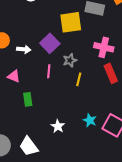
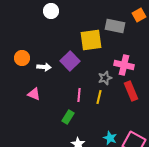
gray star: (70, 60) -> (105, 78), moved
pink line: (49, 71) -> (79, 95), moved
green rectangle: (28, 99) -> (68, 117), moved, turned 40

